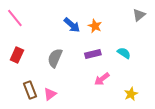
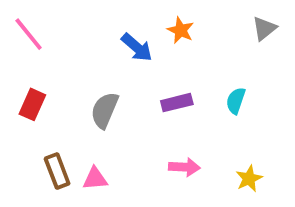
orange star: (95, 26) -> (181, 30), moved
cyan semicircle: (124, 53) -> (236, 101), turned -104
pink arrow: (102, 79) -> (184, 167), moved, turned -140
pink triangle: (50, 94) -> (95, 179), turned 32

